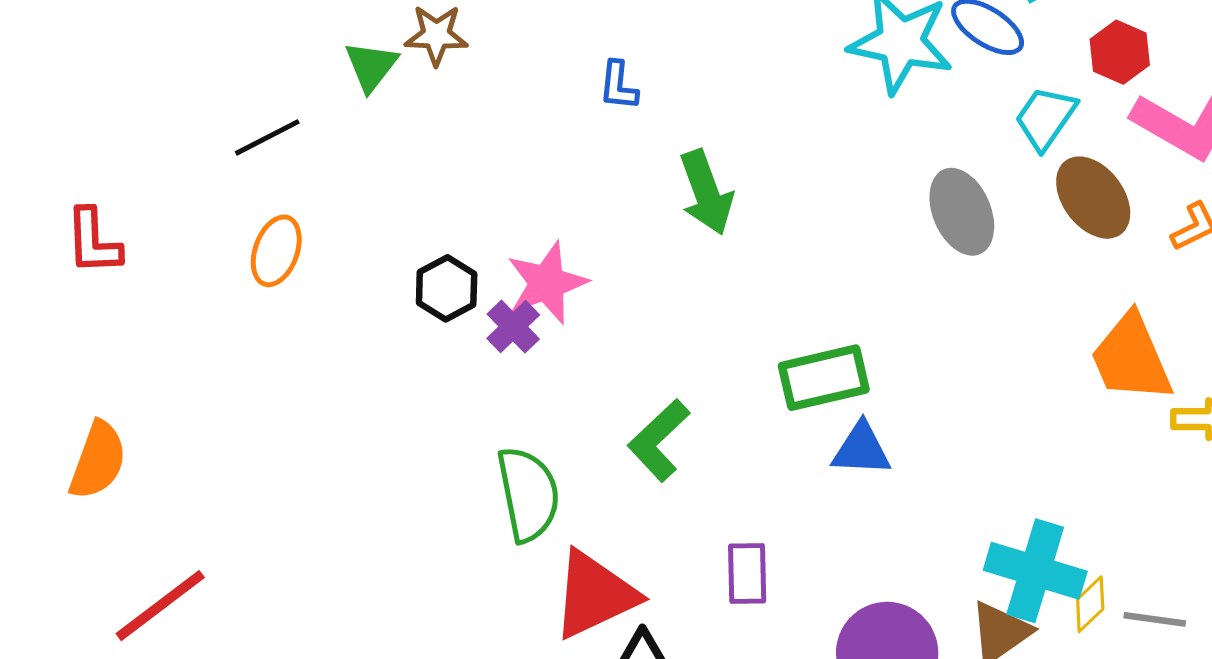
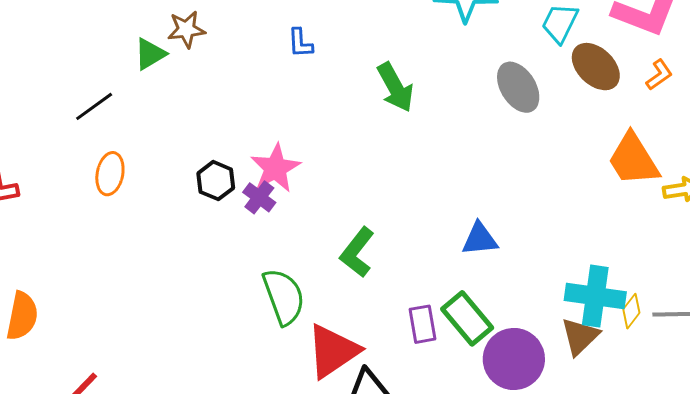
green triangle: (371, 66) -> (150, 54), turned 30
green arrow: (706, 192) -> (395, 87), moved
green rectangle: (824, 378) -> (467, 318), moved, turned 72

